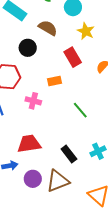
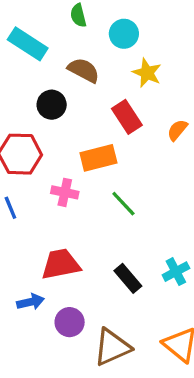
orange rectangle: (54, 81) -> (98, 158), size x1.5
green line: (80, 110) -> (123, 204), moved
brown triangle: (58, 181) -> (112, 347), moved

